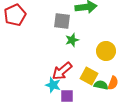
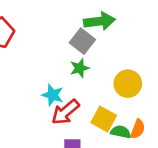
gray square: (62, 21) -> (82, 41), moved, turned 30
cyan star: (53, 85) -> (53, 95), moved

